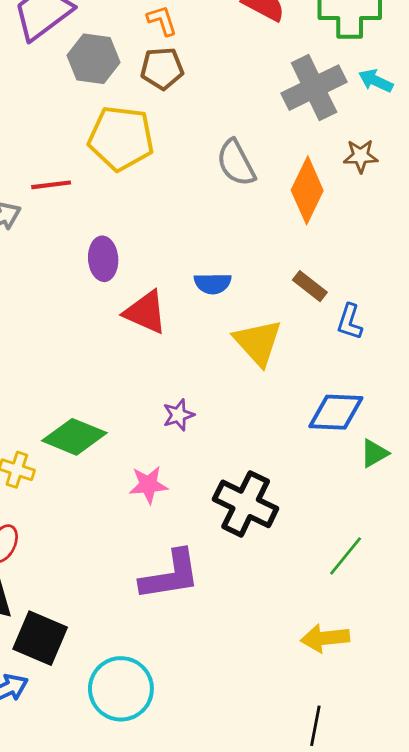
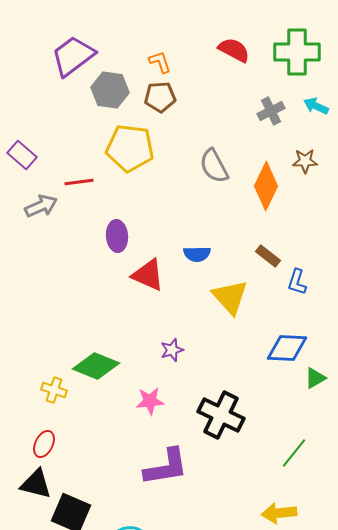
gray cross: (314, 88) -> (271, 111), size x0.6

